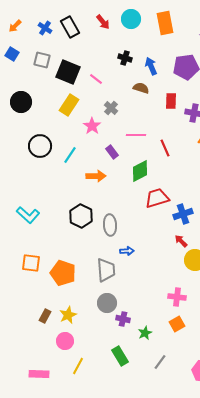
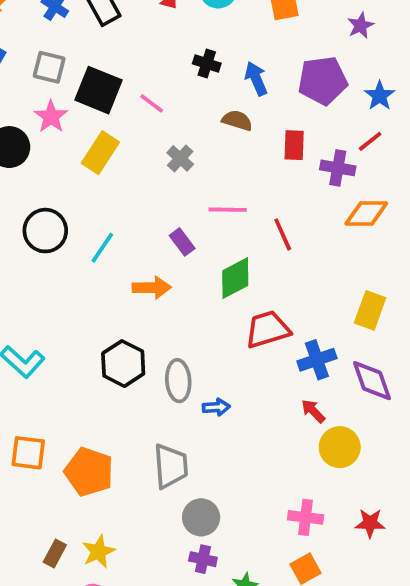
pink star: (92, 126) -> (51, 117), moved
blue arrow: (127, 251) -> (216, 407), moved
gray circle: (107, 303) -> (201, 517), moved

